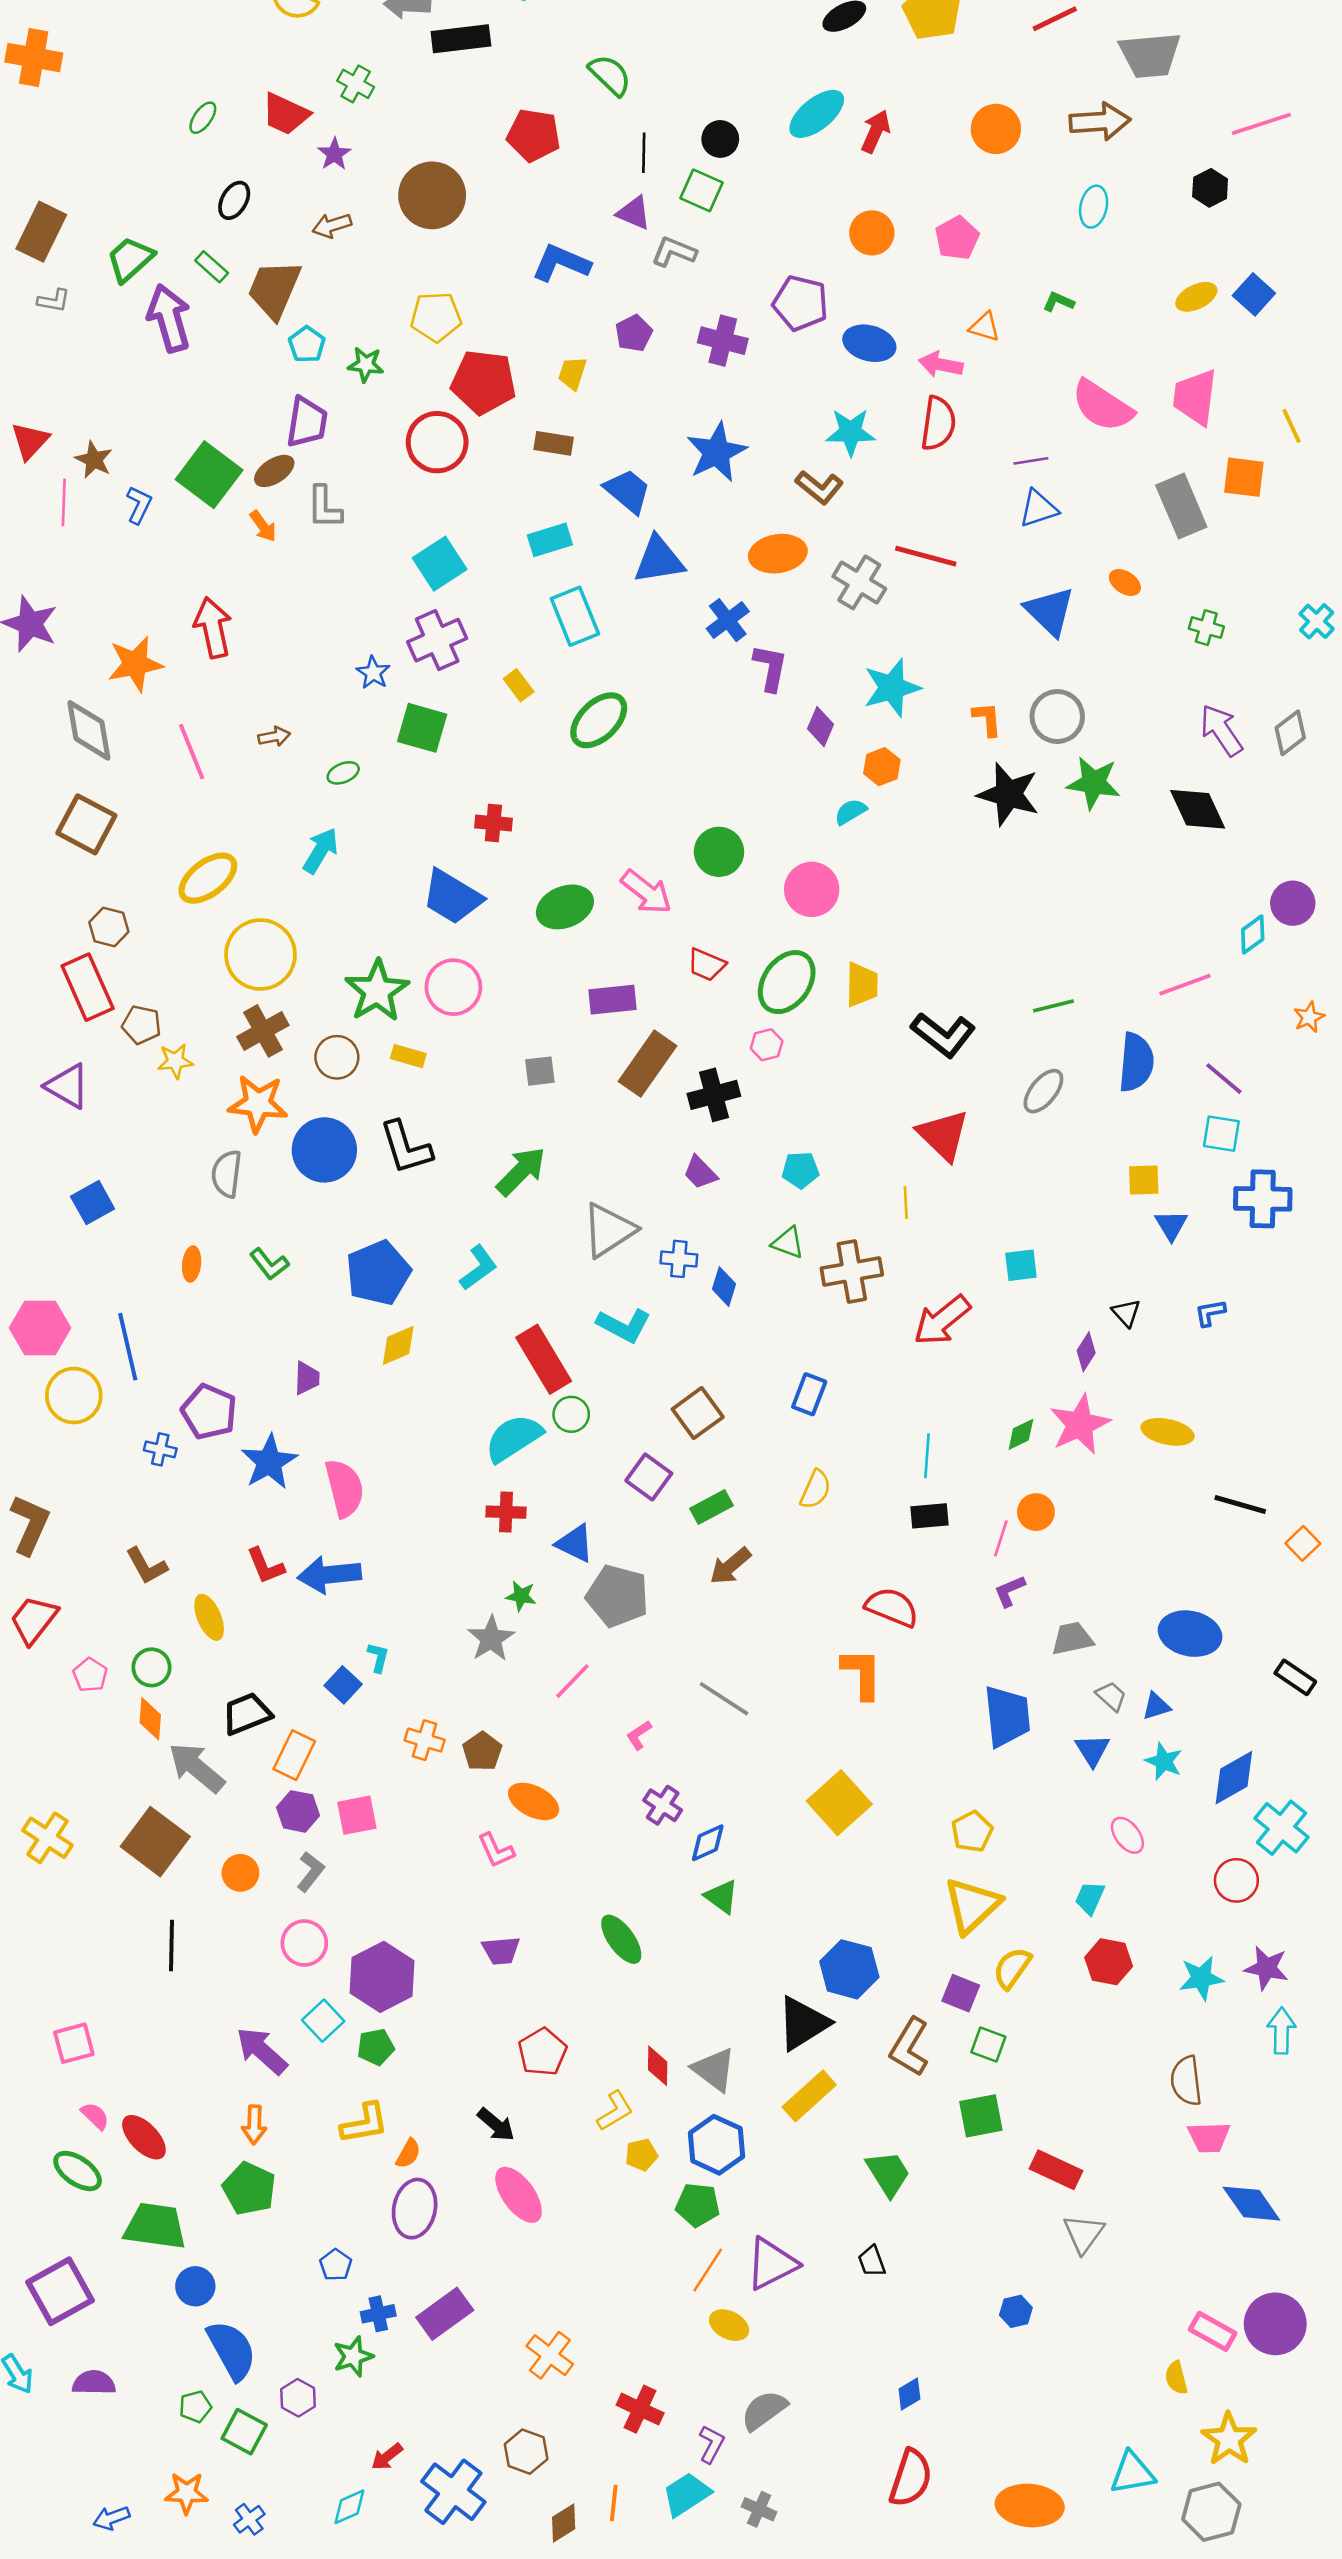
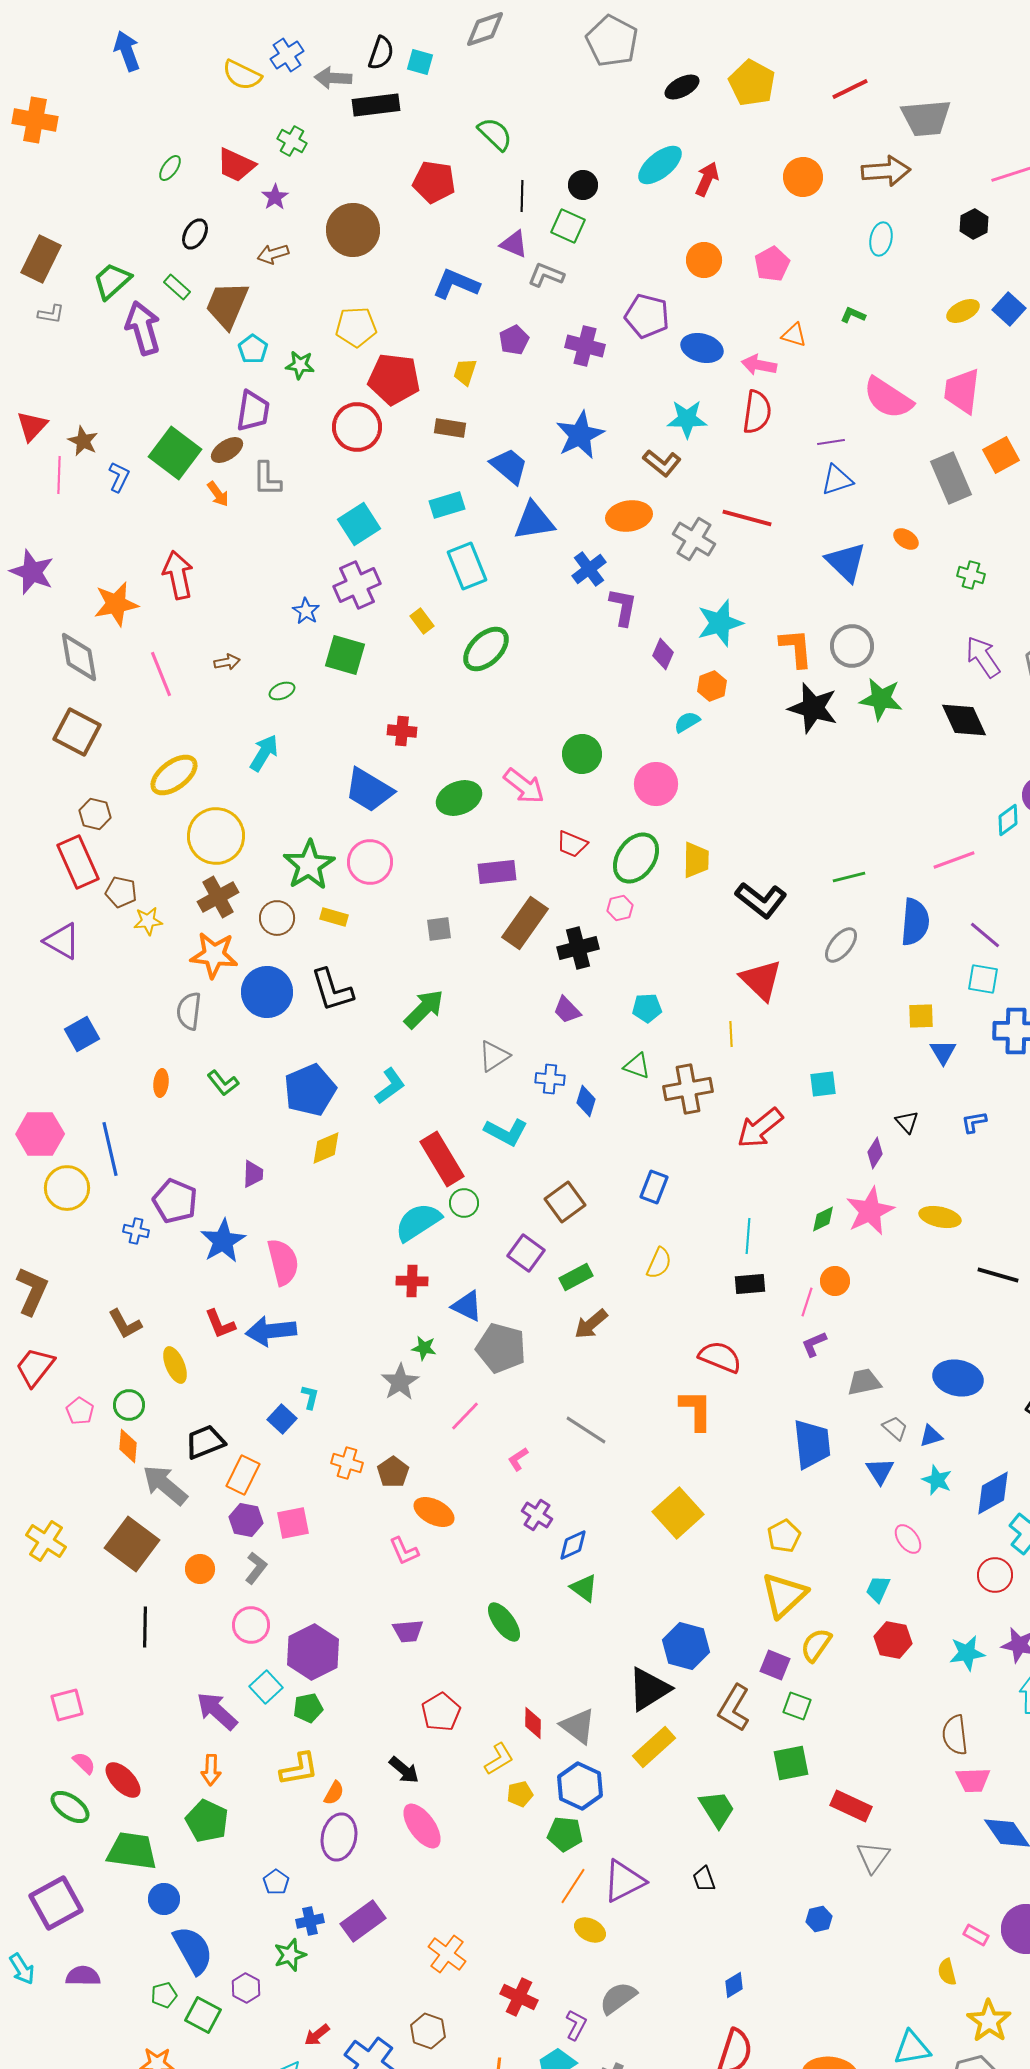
orange square: (1244, 477) -> (1001, 455), turned -36
orange L-shape: (987, 719) -> (796, 648), size x1.4
gray triangle: (609, 1230) -> (494, 1056), size x0.7
pink rectangle: (1213, 2331) -> (976, 1935), size x0.7

